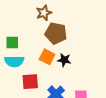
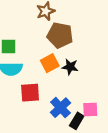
orange square: (47, 57) -> (50, 63), turned 35

